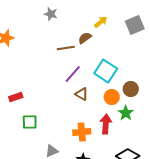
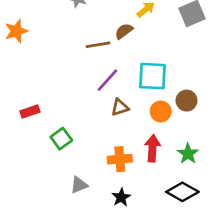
cyan square: (106, 71) -> (152, 76), turned -30
brown triangle: (82, 94) -> (120, 107), turned -48
green star: (126, 113) -> (188, 154), moved
green square: (30, 122) -> (61, 139), moved, turned -35

